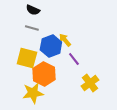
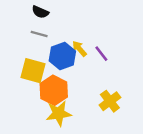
purple line: (74, 59) -> (101, 54), moved
yellow star: (33, 93) -> (59, 113), moved

